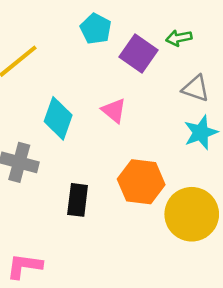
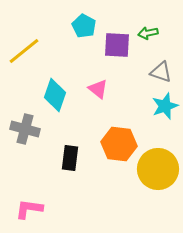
purple square: (139, 53) -> (117, 45), turned -32

